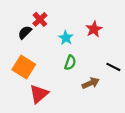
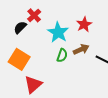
cyan star: (66, 38) -> (58, 32), size x1.5
brown arrow: (91, 83) -> (81, 49), moved

